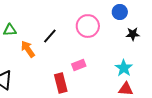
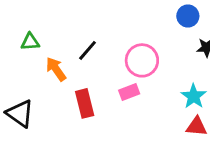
pink circle: (88, 26) -> (142, 60), moved
red rectangle: (61, 83) -> (85, 103), moved

